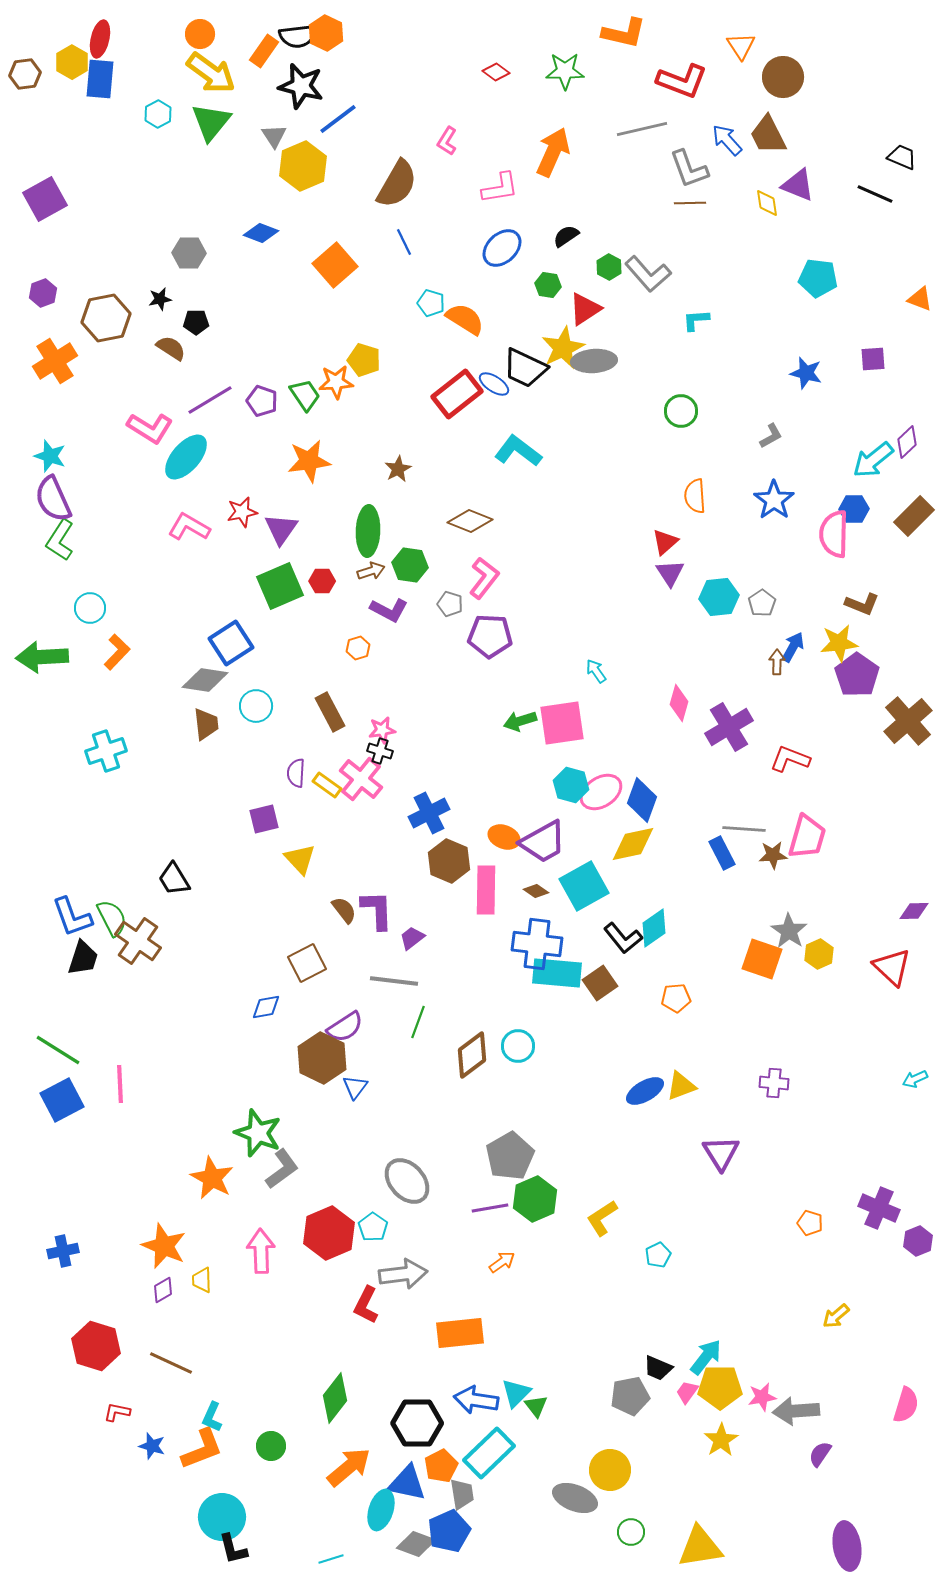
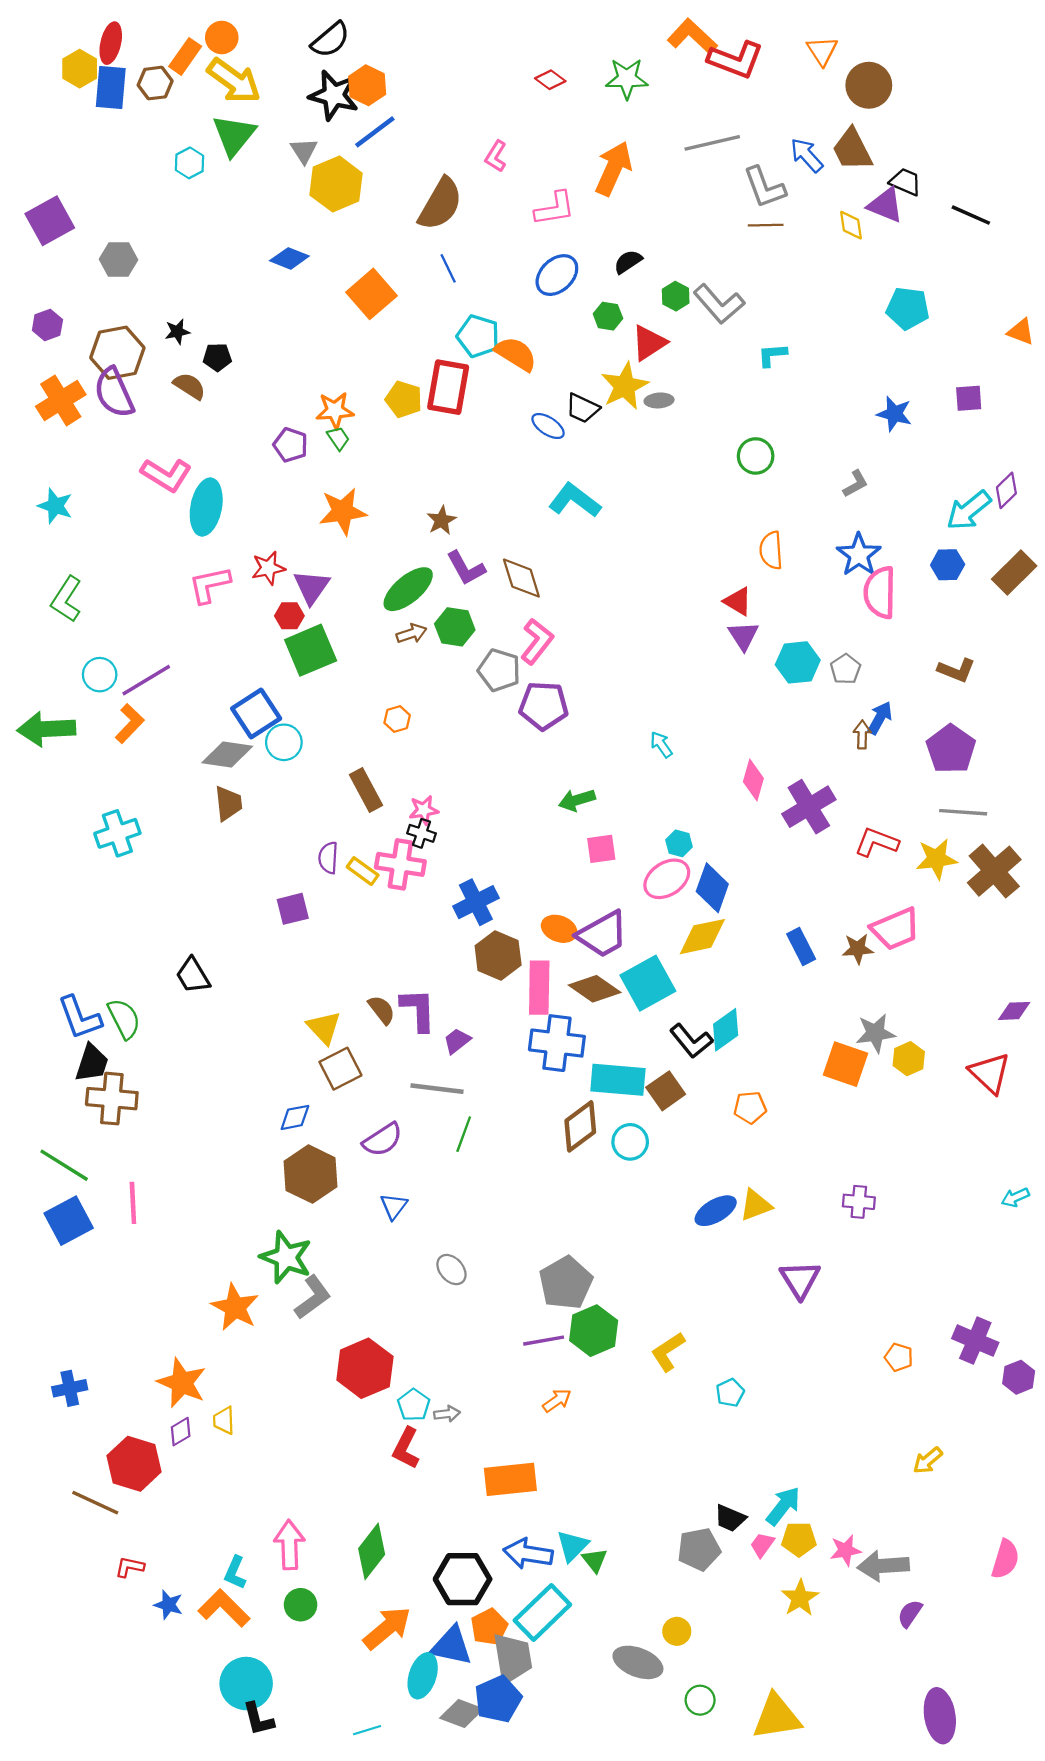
orange hexagon: (326, 33) -> (367, 85), moved
orange L-shape: (624, 33) -> (692, 36), turned -150
black semicircle: (298, 36) -> (330, 40), turned -33
orange rectangle: (264, 51) -> (185, 56), moved
brown hexagon: (25, 74) -> (155, 83), moved
red L-shape: (682, 81) -> (736, 60), moved
cyan hexagon: (158, 114) -> (190, 163), moved
black trapezoid: (902, 157) -> (905, 182), moved
gray hexagon: (189, 253) -> (118, 260), moved
cyan pentagon: (431, 303) -> (478, 336), size x1.4
gray ellipse: (594, 361) -> (659, 400), size x0.6
black trapezoid: (525, 368) -> (582, 408), size x0.7
orange star: (336, 382) -> (335, 410), moved
red rectangle: (457, 394) -> (448, 387), moved, turned -42
green trapezoid: (305, 395) -> (338, 438), size x0.7
purple line: (210, 400) -> (146, 680), moved
cyan ellipse: (186, 457) -> (206, 507), turned -30
purple semicircle: (53, 499) -> (114, 393), moved
brown diamond: (470, 521) -> (521, 578), turned 51
pink L-shape: (189, 527) -> (210, 585), turned -42
green ellipse: (368, 531) -> (408, 589), turned 48
pink semicircle: (834, 534) -> (880, 592), moved
red triangle: (665, 542) -> (738, 601), turned -48
red hexagon: (322, 581) -> (289, 616), moved
gray pentagon: (450, 604) -> (499, 670), size x1.5
purple L-shape: (389, 610) -> (466, 568), moved, turned 33
yellow star: (839, 643) -> (936, 859), moved
cyan circle: (256, 706) -> (284, 742), moved
brown cross: (908, 721) -> (994, 871), moved
pink square: (562, 723) -> (601, 849), moved, size x0.6
pink cross: (361, 779) -> (400, 864), turned -30
cyan hexagon: (571, 785) -> (679, 843), moved, size x0.7
gray line: (744, 829) -> (963, 812), moved
pink trapezoid: (807, 837) -> (895, 929), turned 51
yellow triangle: (300, 859) -> (324, 1028), moved
brown diamond: (536, 891) -> (595, 989), size x1.8
gray star: (789, 931) -> (875, 1033), turned 30
brown cross: (138, 941) -> (112, 1099), moved, turned -30
blue cross: (537, 944) -> (557, 1043), moved
cyan circle: (518, 1046) -> (630, 1142), moved
brown diamond: (472, 1055) -> (580, 1126), moved
brown hexagon: (322, 1058) -> (311, 1174), moved
gray ellipse: (407, 1181) -> (451, 1270), moved, size x0.6
cyan pentagon: (373, 1227) -> (414, 1405), moved
pink arrow: (261, 1251) -> (289, 1545), moved
gray arrow: (403, 1274) -> (447, 1414), size x0.5
red hexagon: (96, 1346) -> (134, 1464), moved
brown line: (171, 1363) -> (95, 1503), moved
yellow pentagon: (720, 1387) -> (799, 1539), size x0.7
orange L-shape: (202, 1449) -> (224, 1608), turned -114
yellow circle: (610, 1470) -> (677, 1631), size x0.6
gray trapezoid: (462, 1494) -> (513, 1658), size x1.5

